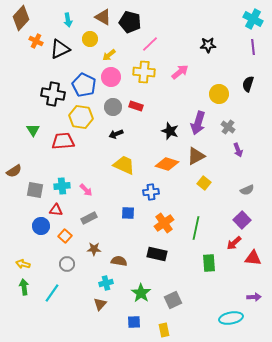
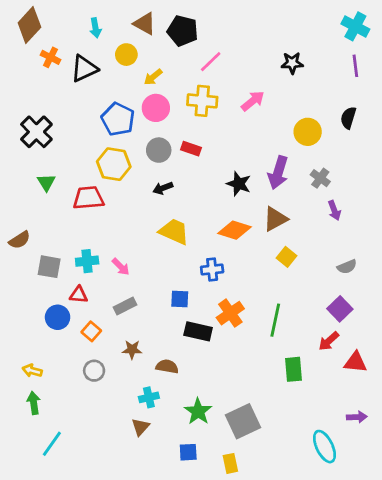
black cross: (53, 94) -> (36, 132), moved, turned 35
black rectangle: (157, 254) -> (198, 331), moved
cyan line: (52, 293) -> (52, 444), moved
gray square: (173, 300) -> (243, 421), size x1.4
cyan ellipse: (231, 318) -> (324, 447), turned 75

